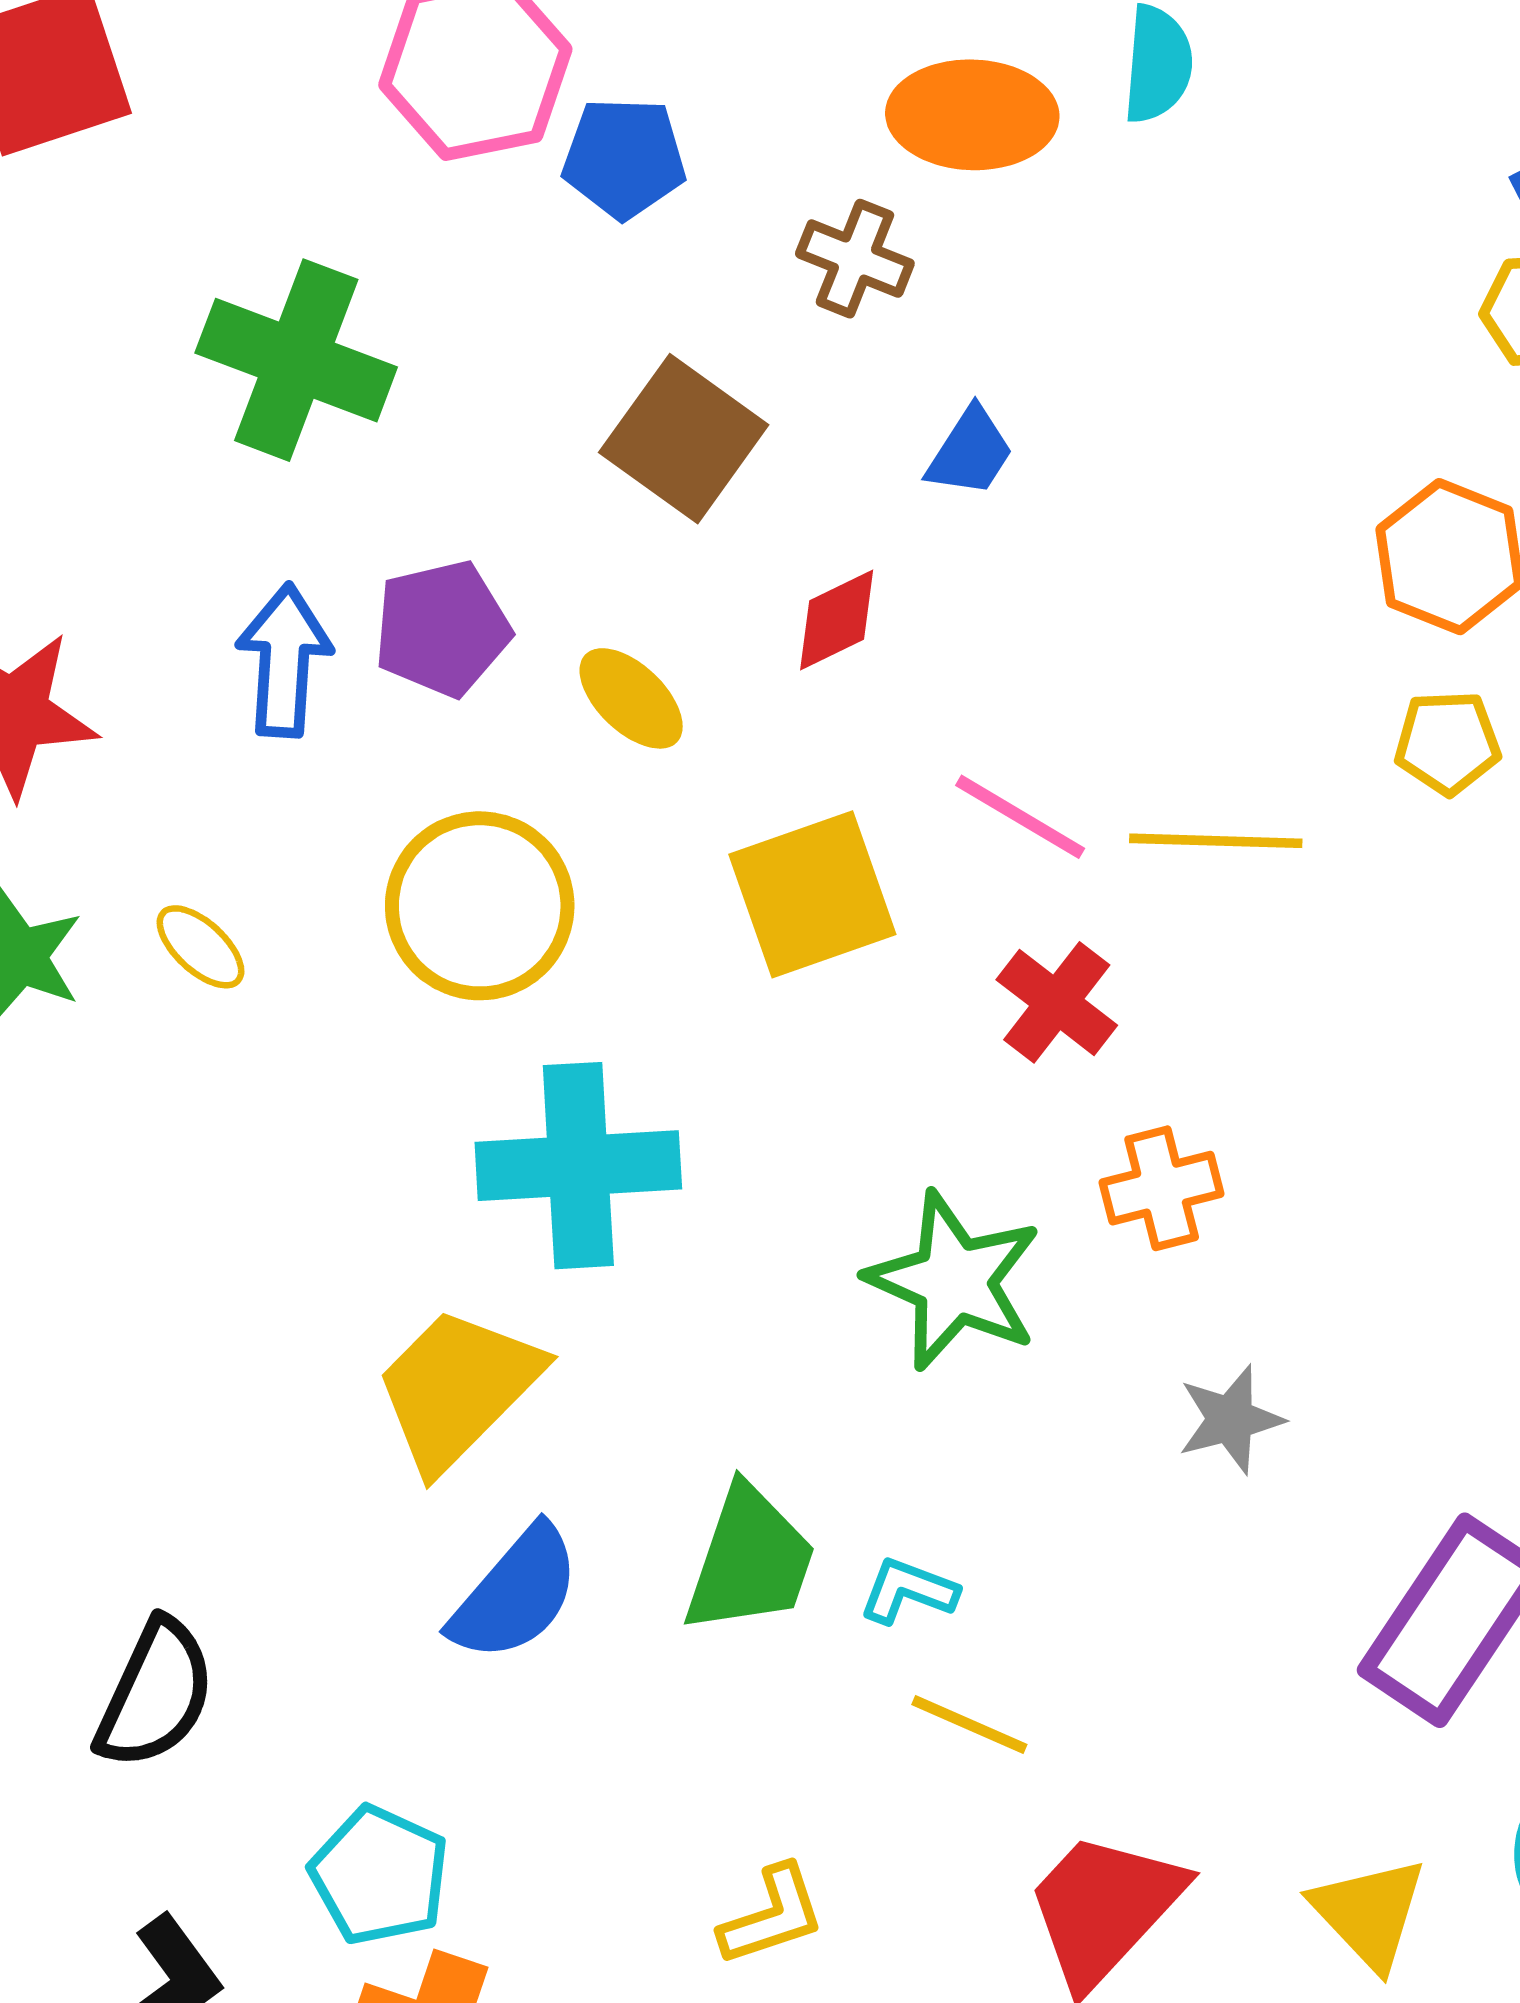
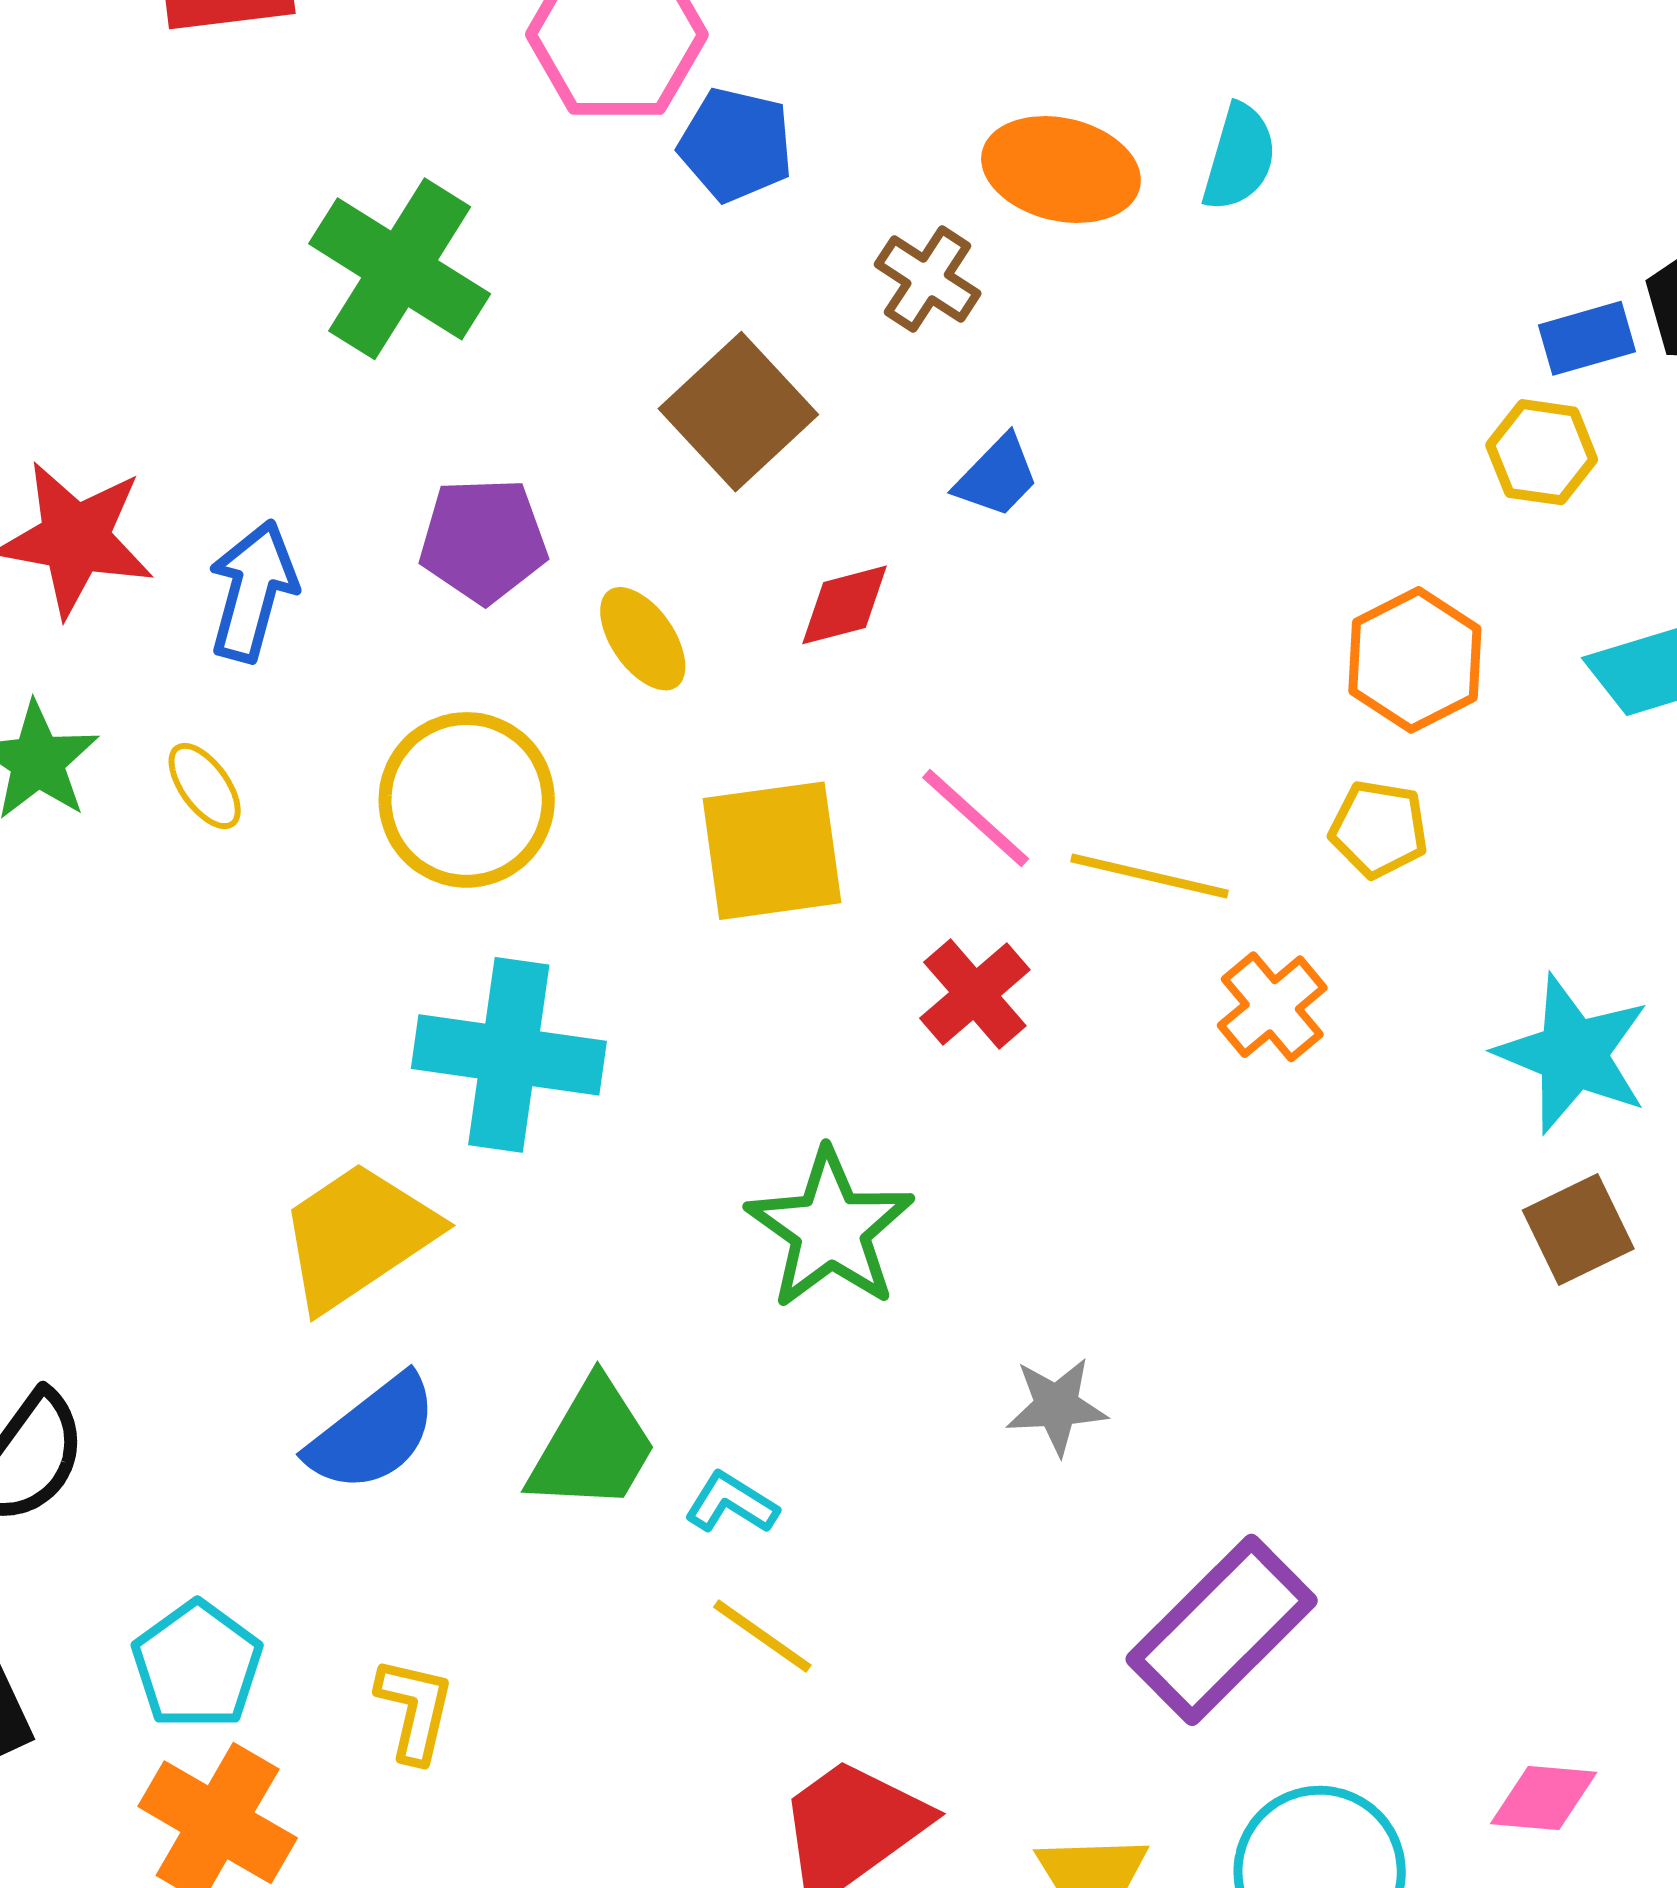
blue arrow: (284, 660) -> (253, 591), moved
orange cross: (1162, 1188) -> (1272, 1007), moved, turned -37
yellow L-shape: (772, 1916) -> (415, 1710), moved, turned -70

